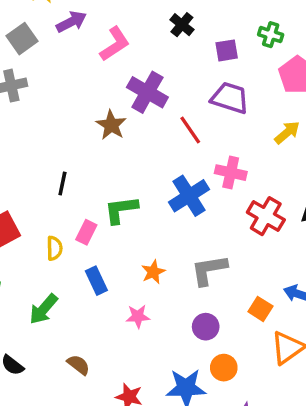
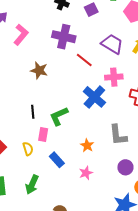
pink L-shape: (115, 44) -> (21, 35), moved
purple cross: (147, 92) -> (64, 37), moved
purple trapezoid: (230, 98) -> (112, 44), moved, turned 30
black line: (62, 184) -> (33, 112), moved
gray L-shape: (209, 270) -> (118, 135), turned -70

